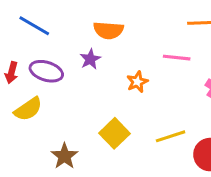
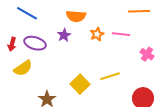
orange star: (137, 82) -> (97, 34), moved
yellow line: (171, 136) -> (110, 76), moved

